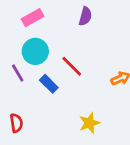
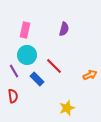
pink rectangle: (33, 18) -> (25, 30), turned -49
red semicircle: (16, 123) -> (13, 96), moved

